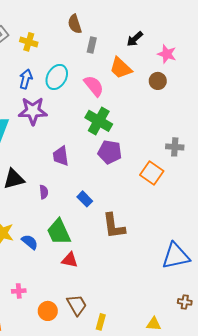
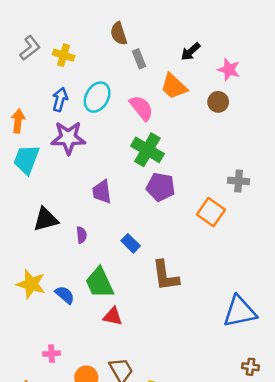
gray rectangle: (92, 45) -> (139, 59), turned -35

